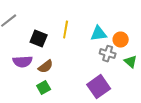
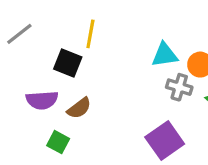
yellow line: (66, 30) -> (90, 34), moved
green square: (44, 88) -> (58, 142), moved, turned -32

